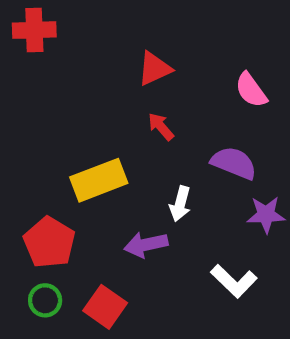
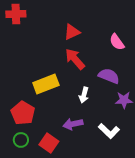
red arrow: (161, 127) -> (75, 59), size x1.6
purple arrow: (146, 245) -> (73, 124), moved

